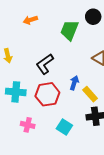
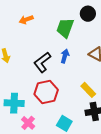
blue arrow: (74, 83) -> (65, 56), moved
cyan cross: (16, 92) -> (14, 103), moved
pink cross: (28, 125) -> (28, 123), turned 32

